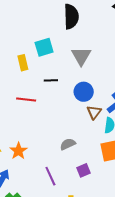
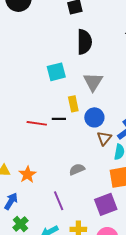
yellow rectangle: (23, 63) -> (73, 104), moved
black line: (51, 80) -> (59, 119), moved
purple square: (83, 170) -> (106, 204), moved, size x1.6

